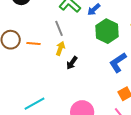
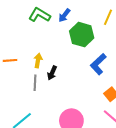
gray line: (59, 28) -> (35, 83), moved, turned 35

